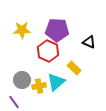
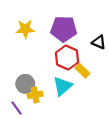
red hexagon: (48, 51) -> (67, 58), moved
yellow cross: (39, 86) -> (35, 95), moved

